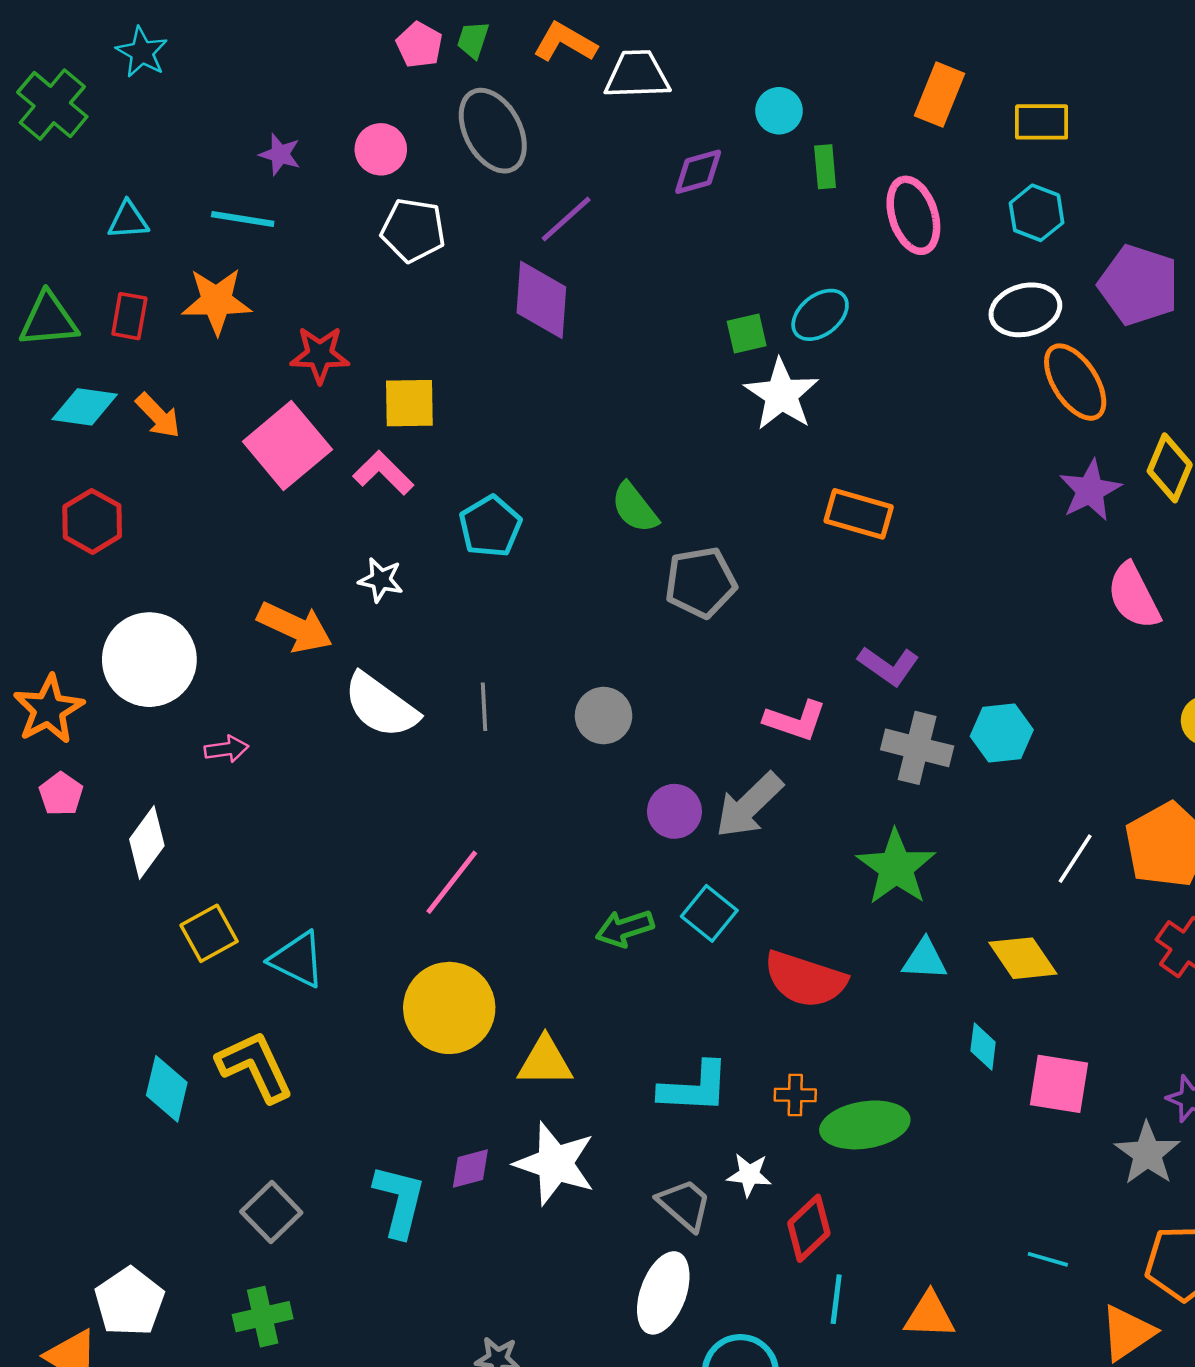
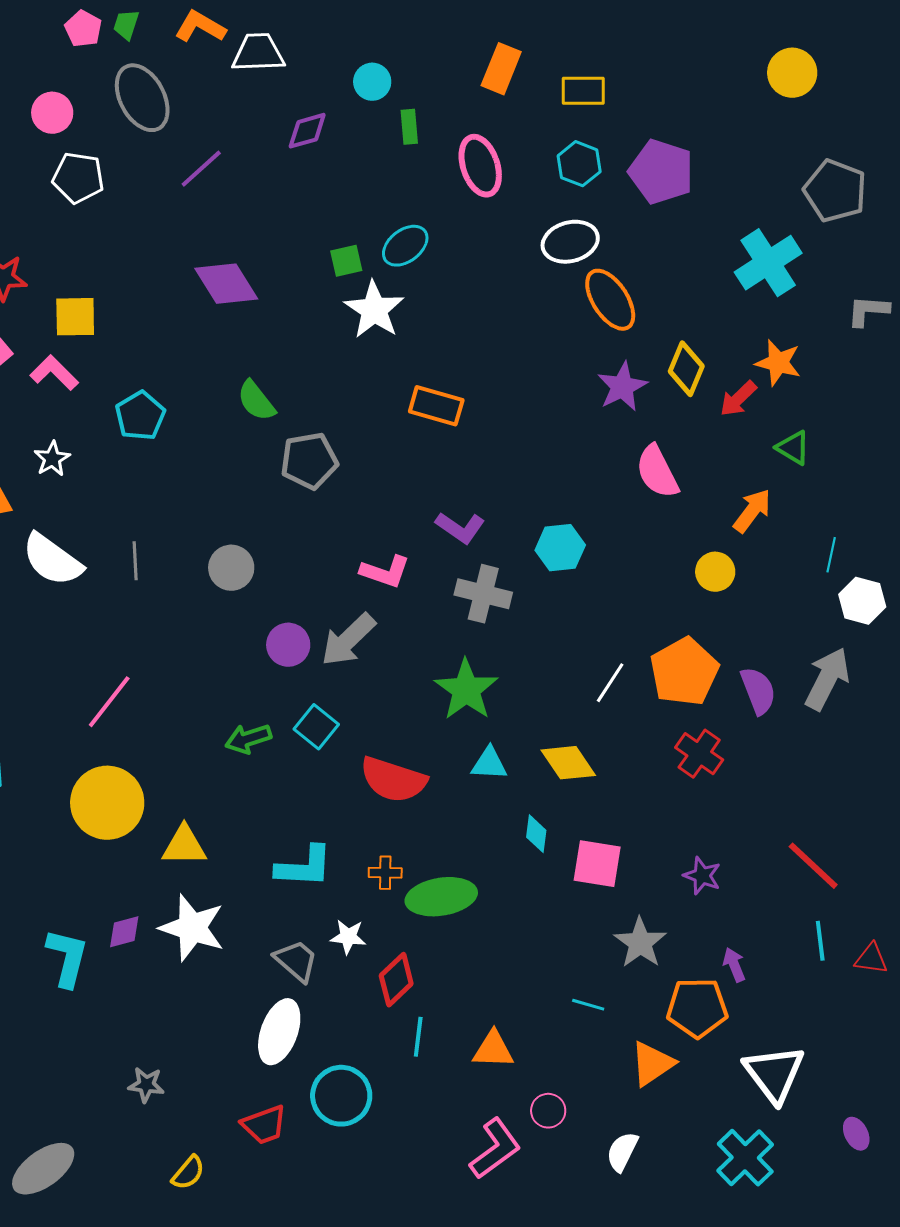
purple pentagon: (1139, 285) -> (661, 172), moved
purple diamond: (541, 300) -> (226, 284), moved, turned -36
white star: (381, 580) -> (52, 459), turned 30
cyan hexagon: (1002, 733) -> (560, 548), moved
gray star: (1147, 1154) -> (640, 943), moved

